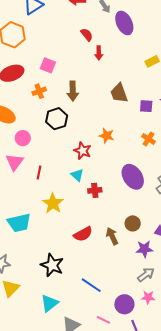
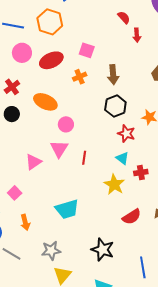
black hexagon: (57, 119) -> (115, 106), moved
yellow star: (53, 203) -> (114, 184), moved
blue line: (91, 285) -> (143, 267), turned 50

